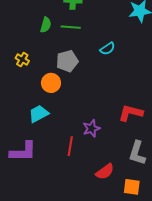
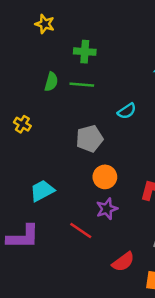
gray pentagon: (67, 61) -> (90, 139), moved
orange circle: (51, 83) -> (105, 177), moved
red line: (70, 146) -> (81, 230), turned -66

